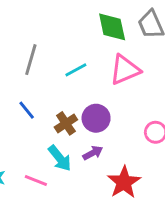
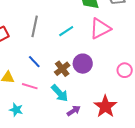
purple arrow: (93, 153) -> (74, 111), moved
pink line: (36, 181) -> (30, 86), moved

